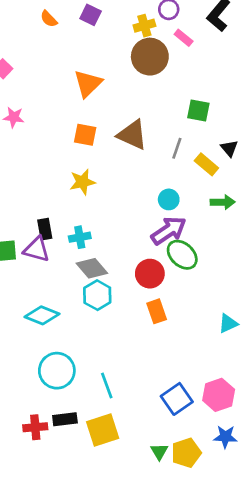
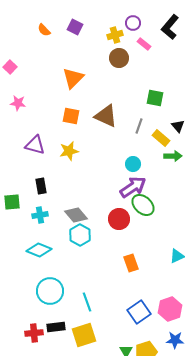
brown circle: (150, 57) -> (119, 58), size x0.7
green arrow: (223, 202) -> (173, 156), moved
cyan cross: (80, 237) -> (40, 215), moved
purple triangle: (37, 249) -> (35, 145), moved
orange rectangle: (157, 311) -> (131, 263), moved

